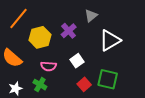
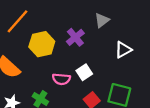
white triangle: (110, 40) -> (123, 50), size x0.7
pink semicircle: (49, 66) -> (61, 79), moved

